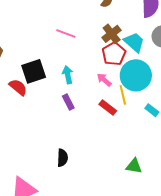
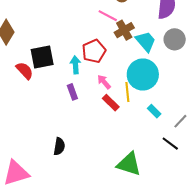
pink line: (66, 33) -> (108, 16), moved
red pentagon: (114, 54) -> (94, 51), moved
pink arrow: (104, 80) -> (104, 82), moved
green triangle: (134, 166) -> (129, 164), size x1.5

